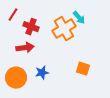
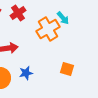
red cross: (31, 27) -> (18, 13), moved, turned 35

